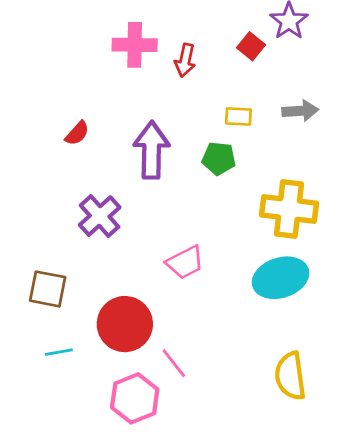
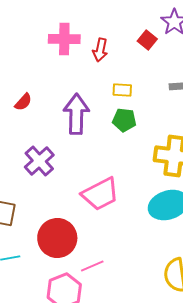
yellow rectangle: (238, 116) -> (122, 90), moved
pink trapezoid: (185, 262) -> (100, 194), size x1.4
pink line: (174, 363) -> (92, 266), turned -75

